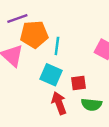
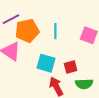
cyan line: (57, 46) -> (55, 31), moved

